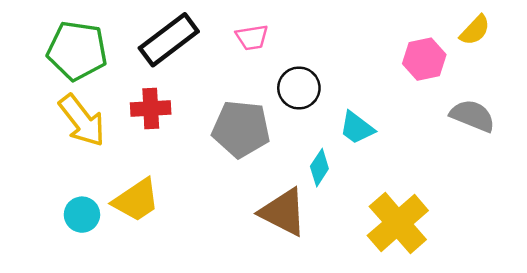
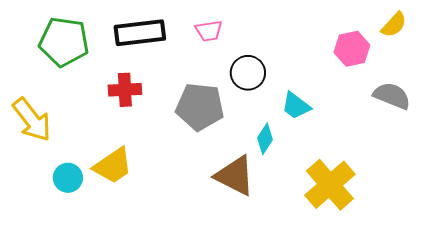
black rectangle: (169, 40) -> (140, 33), turned 30
yellow arrow: (82, 121) -> (32, 120), moved

